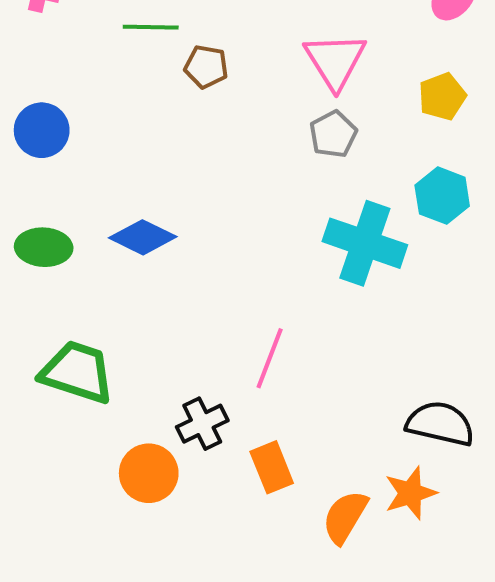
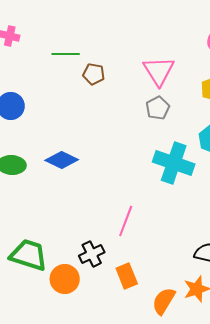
green trapezoid: (77, 372) -> (29, 255), moved

